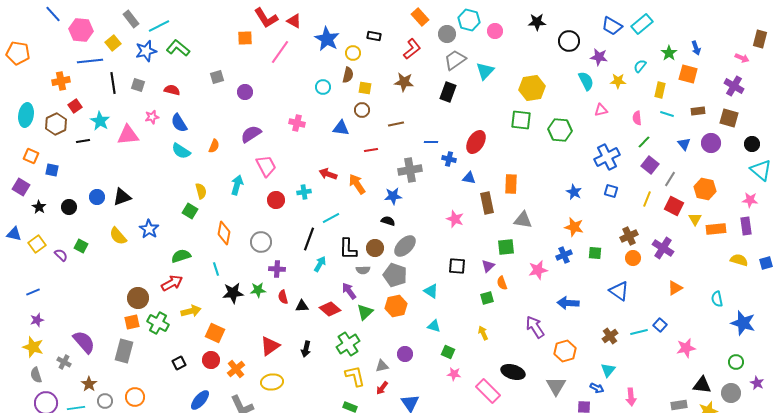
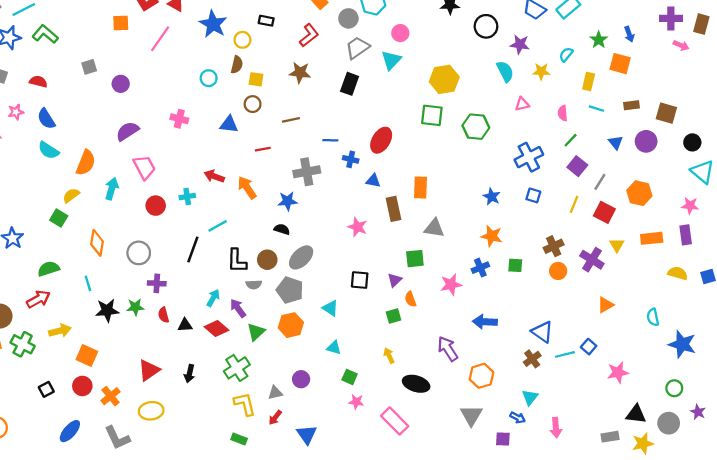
pink circle: (495, 31) -> (400, 33), moved
purple cross: (734, 86) -> (671, 18), moved, turned -30
orange semicircle: (214, 146) -> (86, 163), moved, size x1.6
yellow semicircle: (201, 191) -> (71, 195), turned -112
yellow triangle: (695, 219) -> (617, 245), moved
cyan arrow: (320, 264) -> (213, 298), moved
blue triangle: (619, 291) -> (542, 332), moved
black ellipse: (513, 372) -> (416, 384), moved

